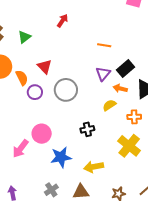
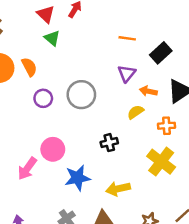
green triangle: (24, 37) -> (52, 38), moved, turned -40
red triangle: (45, 67) -> (46, 14), moved
black rectangle: (126, 69) -> (161, 53), moved
orange semicircle: (22, 78) -> (29, 67), moved

